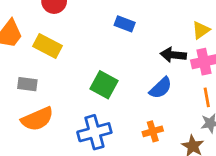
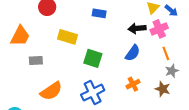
yellow rectangle: (48, 46) -> (68, 37), moved
gray rectangle: (27, 84) -> (36, 60), moved

